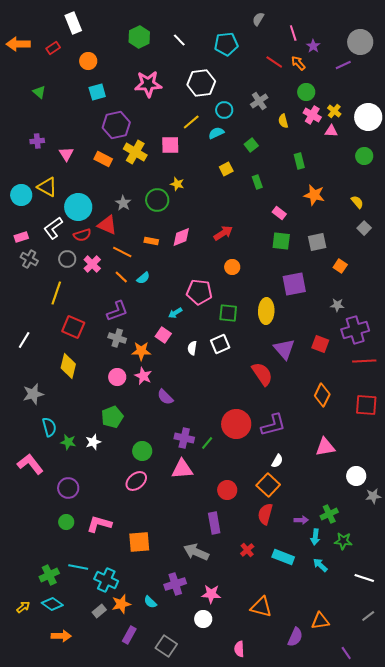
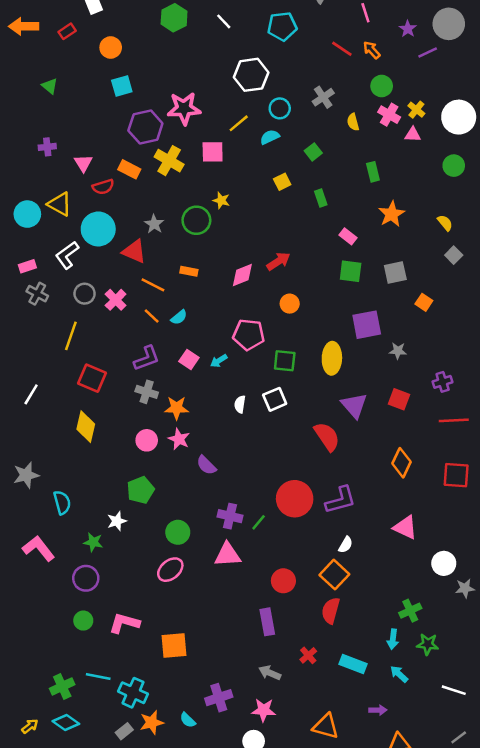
purple star: (313, 46) -> (408, 29), moved
pink star: (148, 84) -> (184, 108), moved
orange star: (314, 195) -> (392, 214), turned 30
red semicircle: (82, 235) -> (103, 187), moved
pink diamond: (181, 237) -> (242, 275), moved
gray star: (337, 305) -> (398, 351), moved
purple cross: (355, 330) -> (443, 382), size x0.6
pink square: (163, 335) -> (189, 360), moved
gray star: (33, 394) -> (26, 475), moved
green star: (68, 442) -> (93, 542), moved
pink triangle: (325, 447) -> (405, 527), turned 35
purple arrow: (301, 520) -> (378, 710), moved
gray arrow: (196, 552) -> (270, 673), moved, size x0.7

